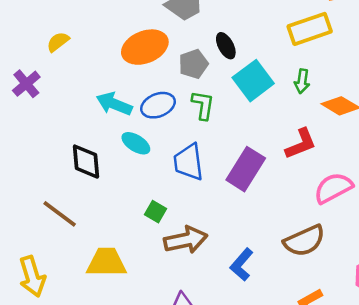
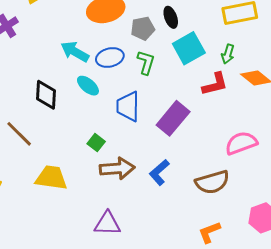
red L-shape: (301, 144) -> (215, 84), moved
blue L-shape: (242, 265) -> (159, 172), moved

